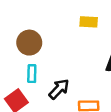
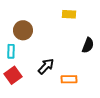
cyan rectangle: (32, 74) -> (11, 51), moved

